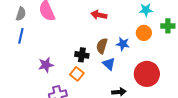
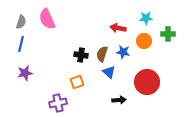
red arrow: (99, 15) -> (118, 28), moved
black cross: (82, 55) -> (81, 55), moved
purple star: (46, 65) -> (25, 73), moved
orange square: (77, 74) -> (77, 82), turned 32

